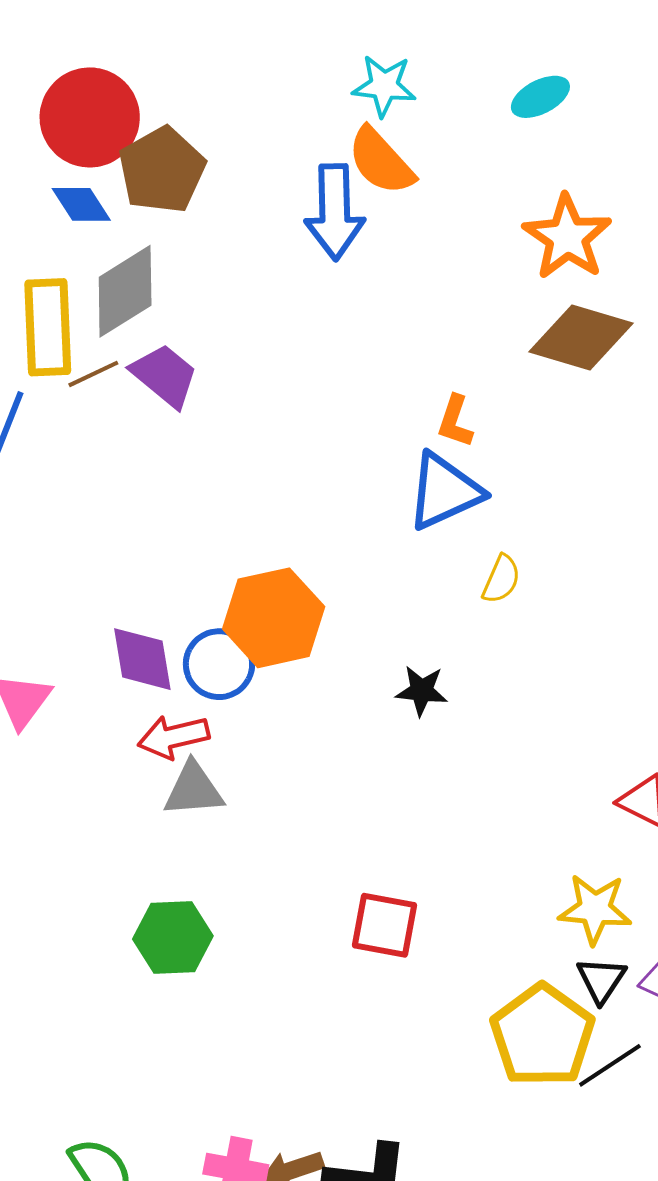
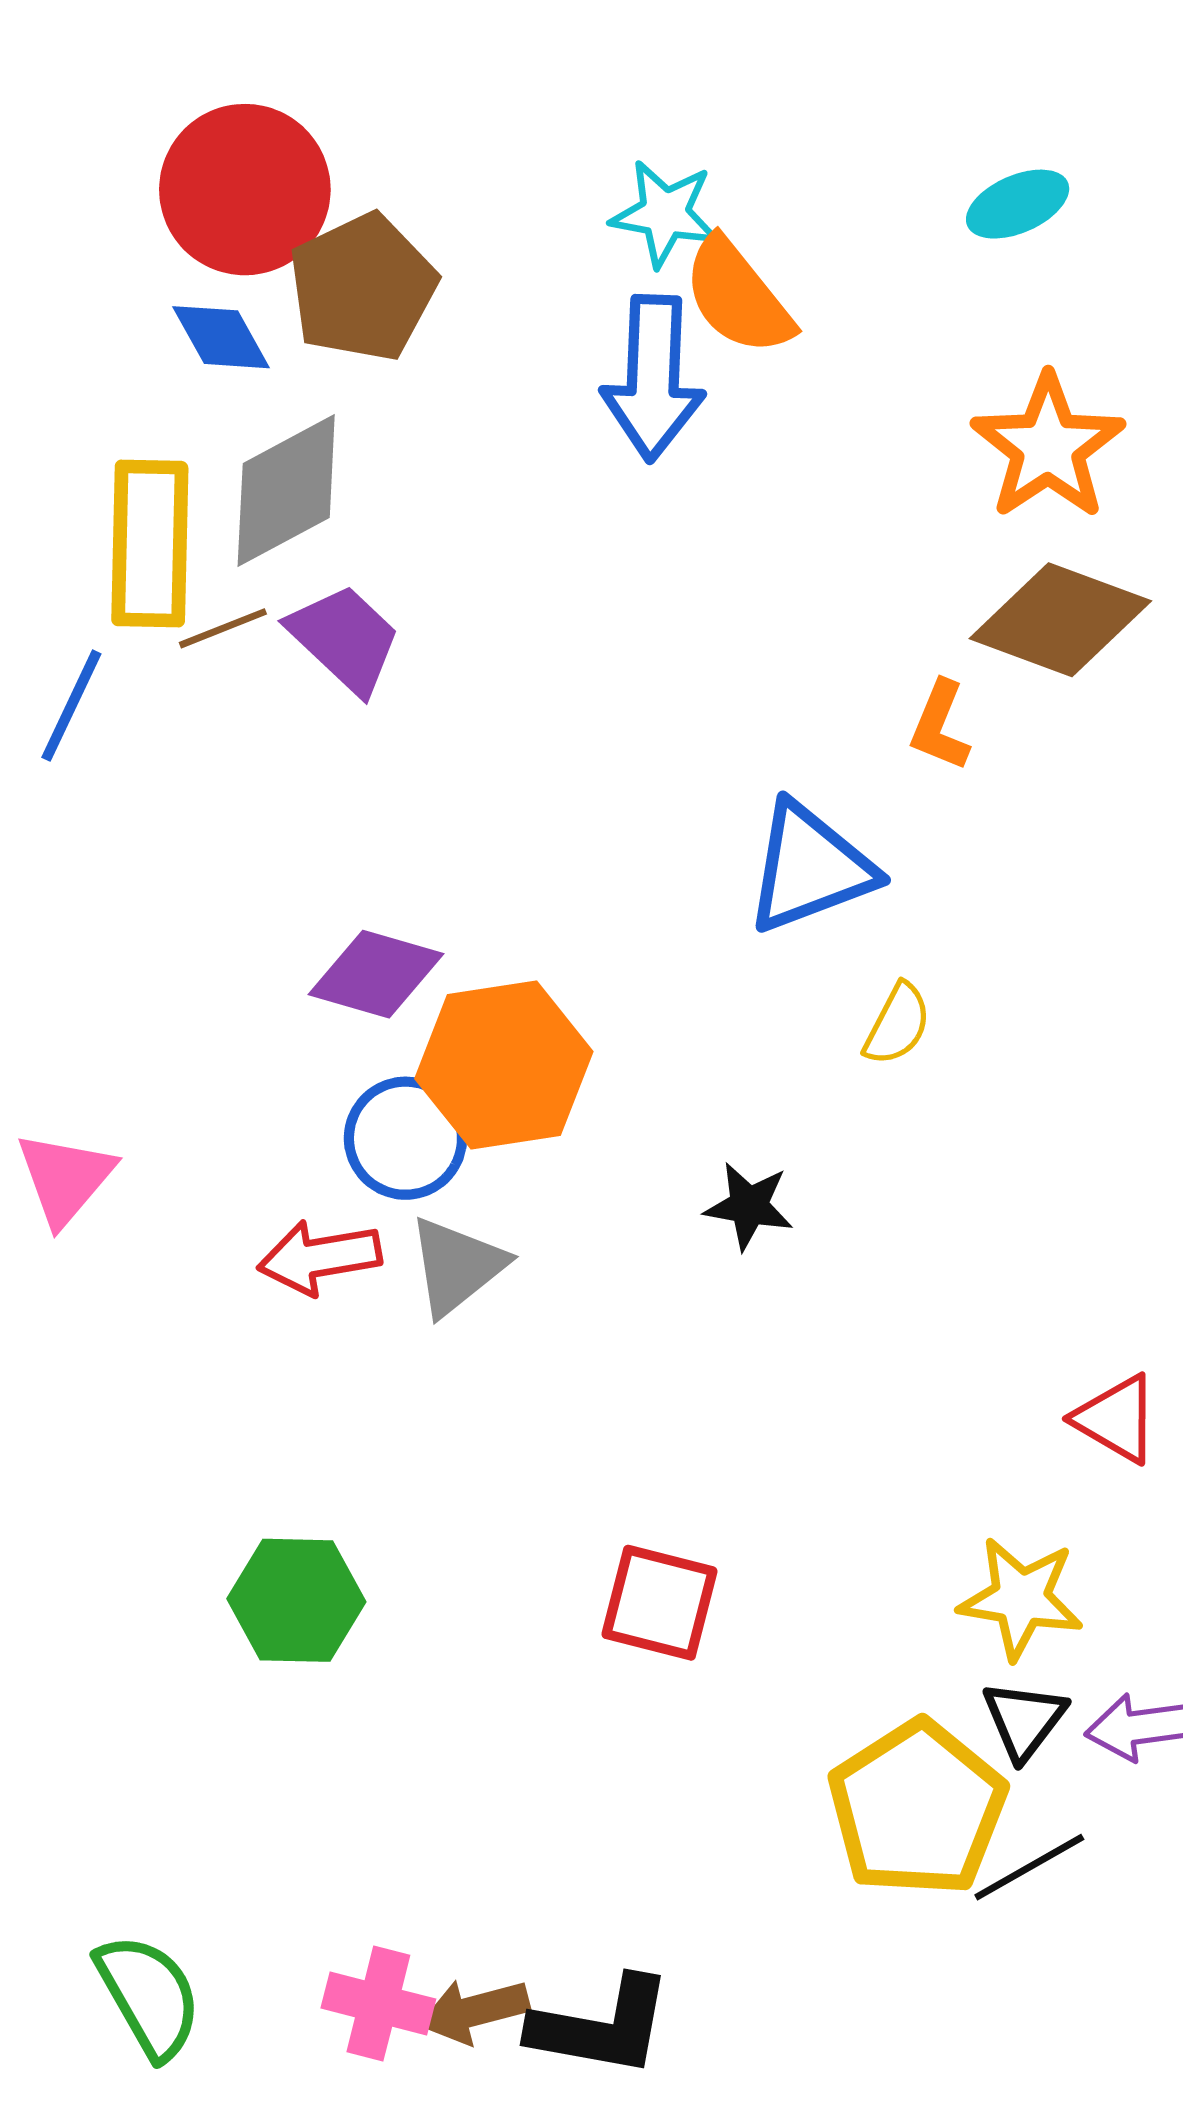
cyan star: (384, 86) -> (665, 214), moved
orange L-shape: (455, 421) -> (940, 726), moved
purple diamond: (142, 659) -> (376, 974), moved, turned -68
gray triangle: (194, 789) -> (457, 1266), moved, turned -38

